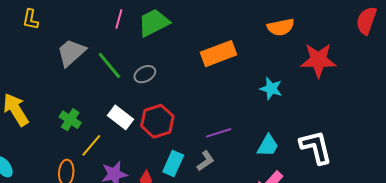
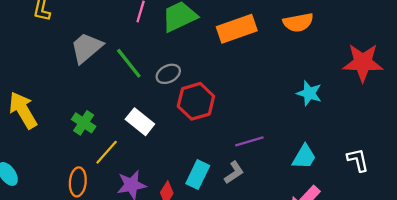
orange semicircle: (281, 27) -> (298, 22), moved
orange rectangle: (219, 54) -> (237, 29), moved
red hexagon: (157, 121) -> (196, 101), moved
white L-shape: (316, 147) -> (358, 160), size x0.6

